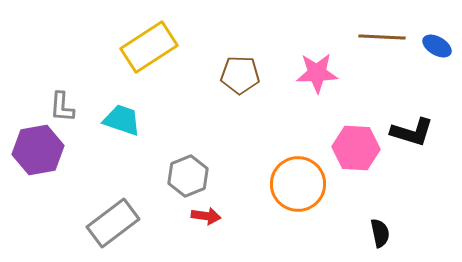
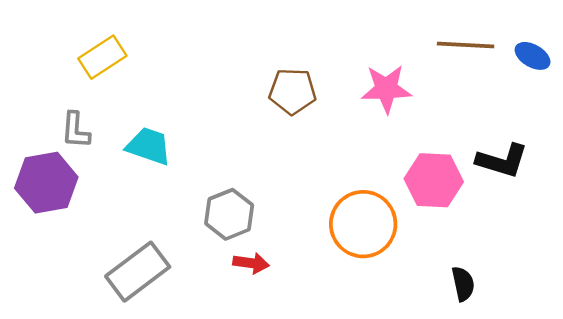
yellow rectangle: (149, 47) -> (102, 57), moved, size x0.7

